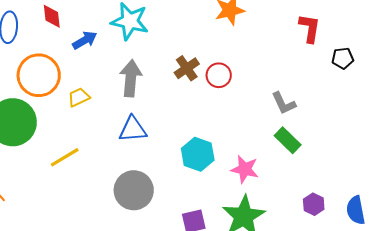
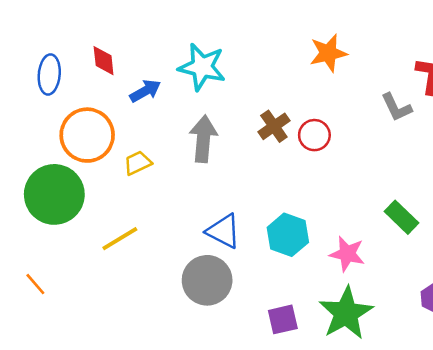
gray L-shape: (284, 103) -> (396, 107), moved
blue triangle: (133, 129) -> (223, 231), moved, turned 32

